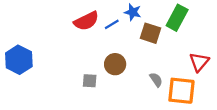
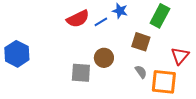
brown square: (150, 33) -> (141, 42), moved
gray square: (90, 81) -> (81, 73), size x1.5

